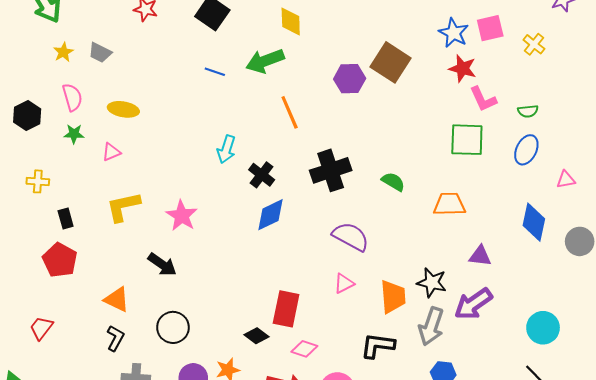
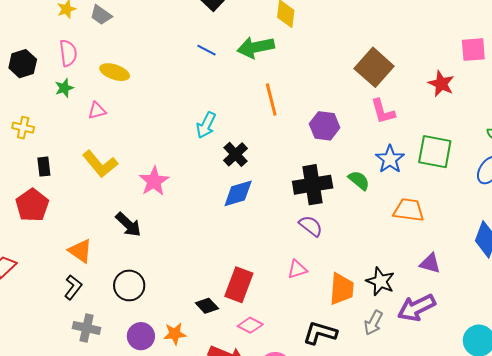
blue star: (454, 33) -> (390, 159), moved
purple hexagon: (350, 79) -> (325, 126), moved
pink L-shape: (483, 99) -> (383, 111), moved
green star: (74, 134) -> (64, 88), turned -30
black cross: (331, 170) -> (313, 185), moved
yellow L-shape: (123, 207) -> (100, 164), turned -126
purple semicircle: (351, 237) -> (311, 226), size x0.7
gray arrow: (431, 326) -> (373, 323), size x0.7

